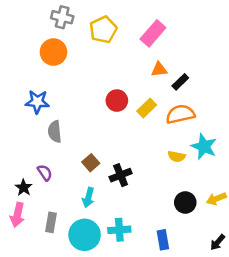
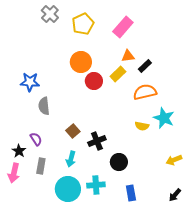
gray cross: (62, 17) -> (50, 14), turned 30
orange circle: (53, 52) -> (81, 62), moved
yellow rectangle: (147, 108) -> (118, 74), moved
black circle: (185, 202) -> (119, 162), moved
gray rectangle: (51, 222) -> (41, 166), moved

